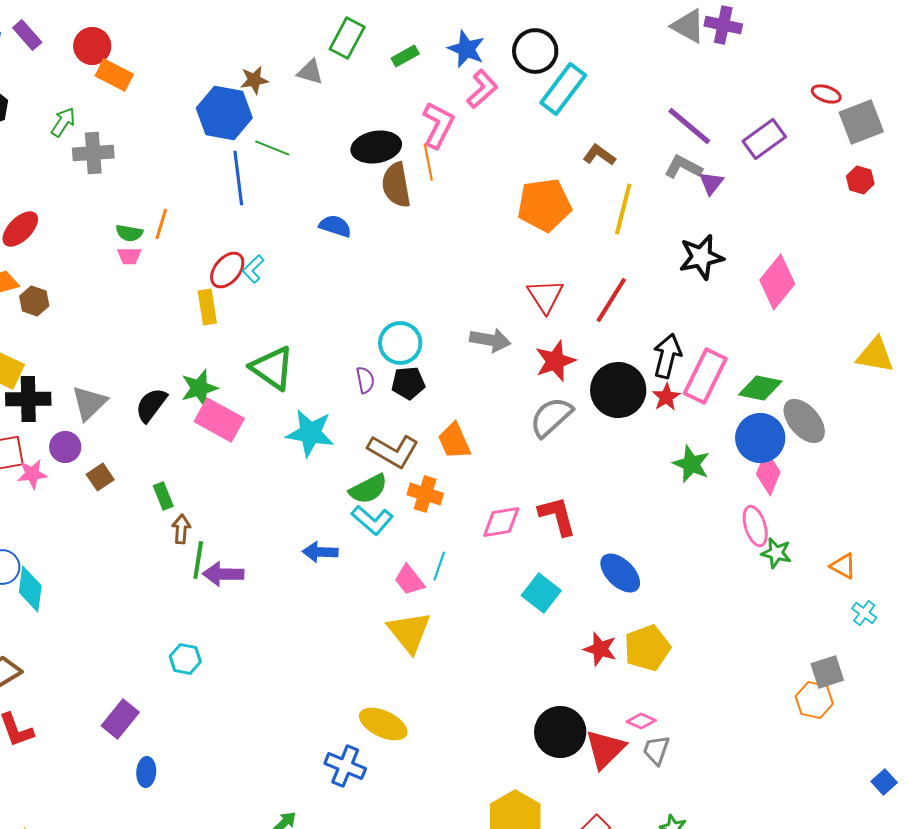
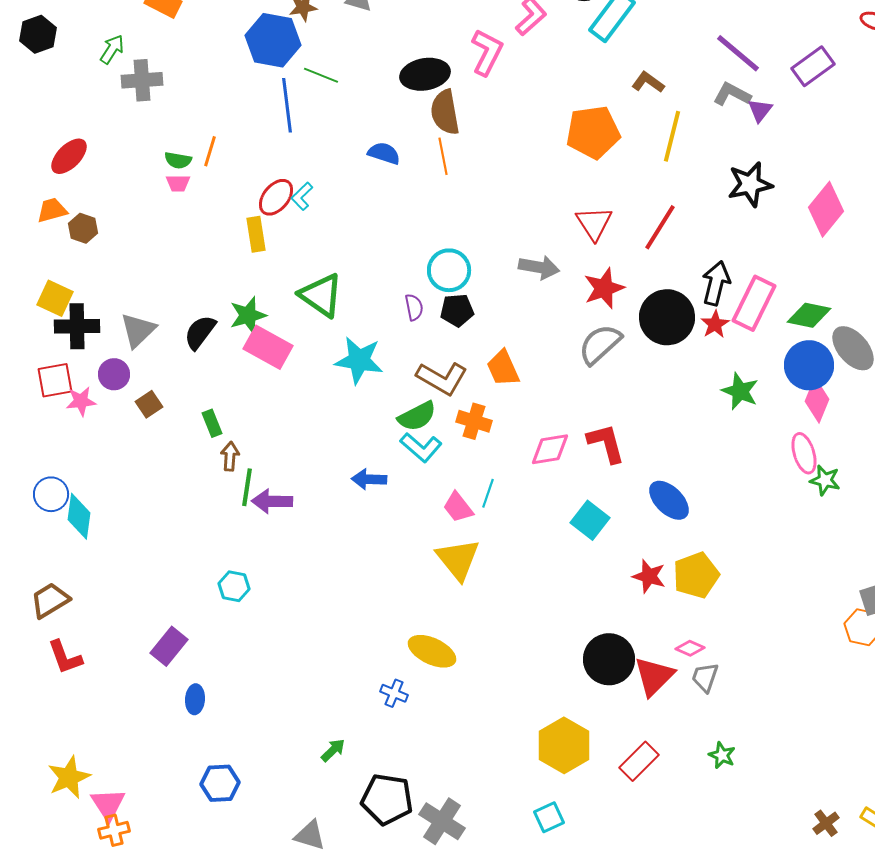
orange line: (428, 162) -> (443, 156), moved
blue cross: (345, 766) -> (394, 693), size x0.7

